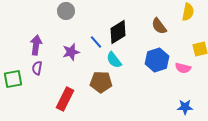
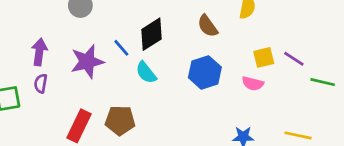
purple star: (71, 52) -> (87, 62), size x1.4
pink semicircle: (183, 68) -> (253, 83), moved
brown pentagon: (101, 82) -> (120, 120), moved

